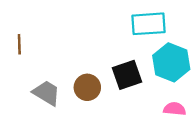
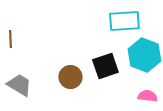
gray trapezoid: (46, 93) -> (19, 85), moved

